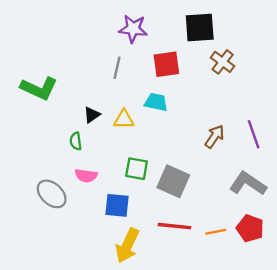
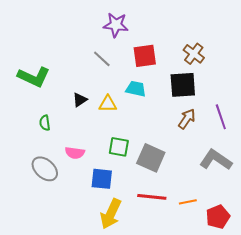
black square: (200, 28) -> (183, 85), moved
gray line: (117, 68) -> (102, 59), turned -60
green semicircle: (76, 141) -> (45, 123), moved
red pentagon: (250, 228) -> (218, 217), moved, turned 30

